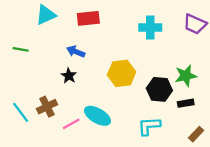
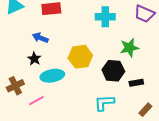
green star: (186, 76) -> (129, 48), moved
cyan ellipse: (97, 116) -> (52, 76), moved, turned -40

